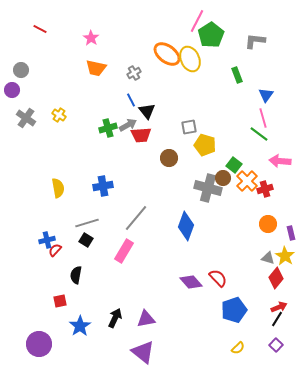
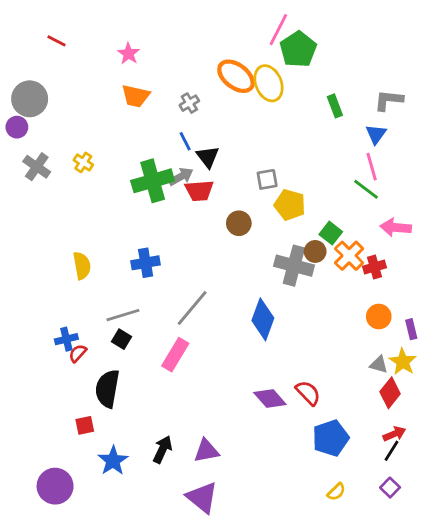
gray L-shape: (255, 41) -> (389, 100), moved
gray circle: (21, 70) -> (30, 99), size x1.6
green cross: (108, 128) -> (153, 181), size x1.6
black semicircle: (76, 275) -> (107, 389), size x1.5

